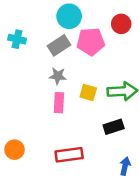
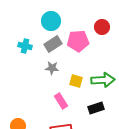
cyan circle: (69, 16) -> (51, 21), moved
cyan cross: (17, 39) -> (25, 46), moved
pink rectangle: (59, 103) -> (61, 101), moved, turned -35

